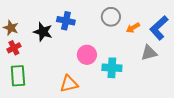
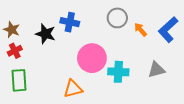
orange arrow: (133, 28) -> (141, 30), turned 80
gray triangle: (149, 53) -> (156, 70), moved
pink circle: (87, 55) -> (92, 58), size x1.4

